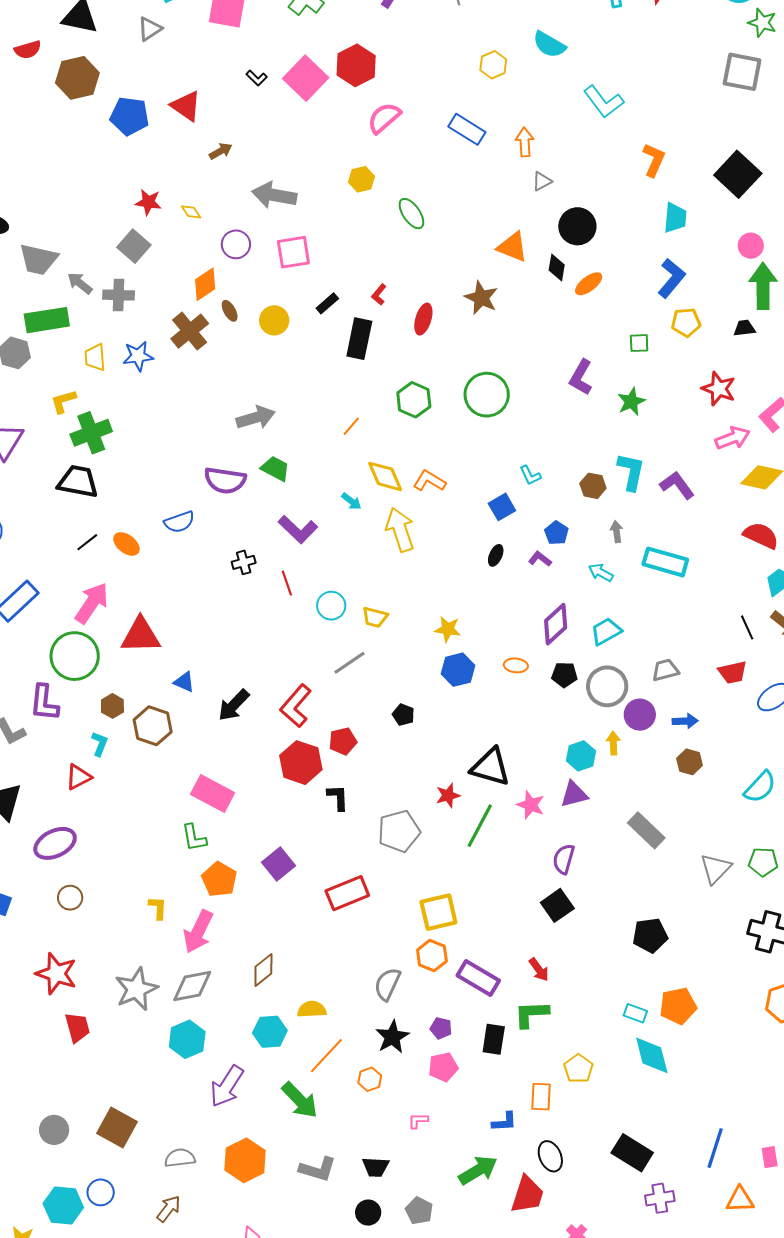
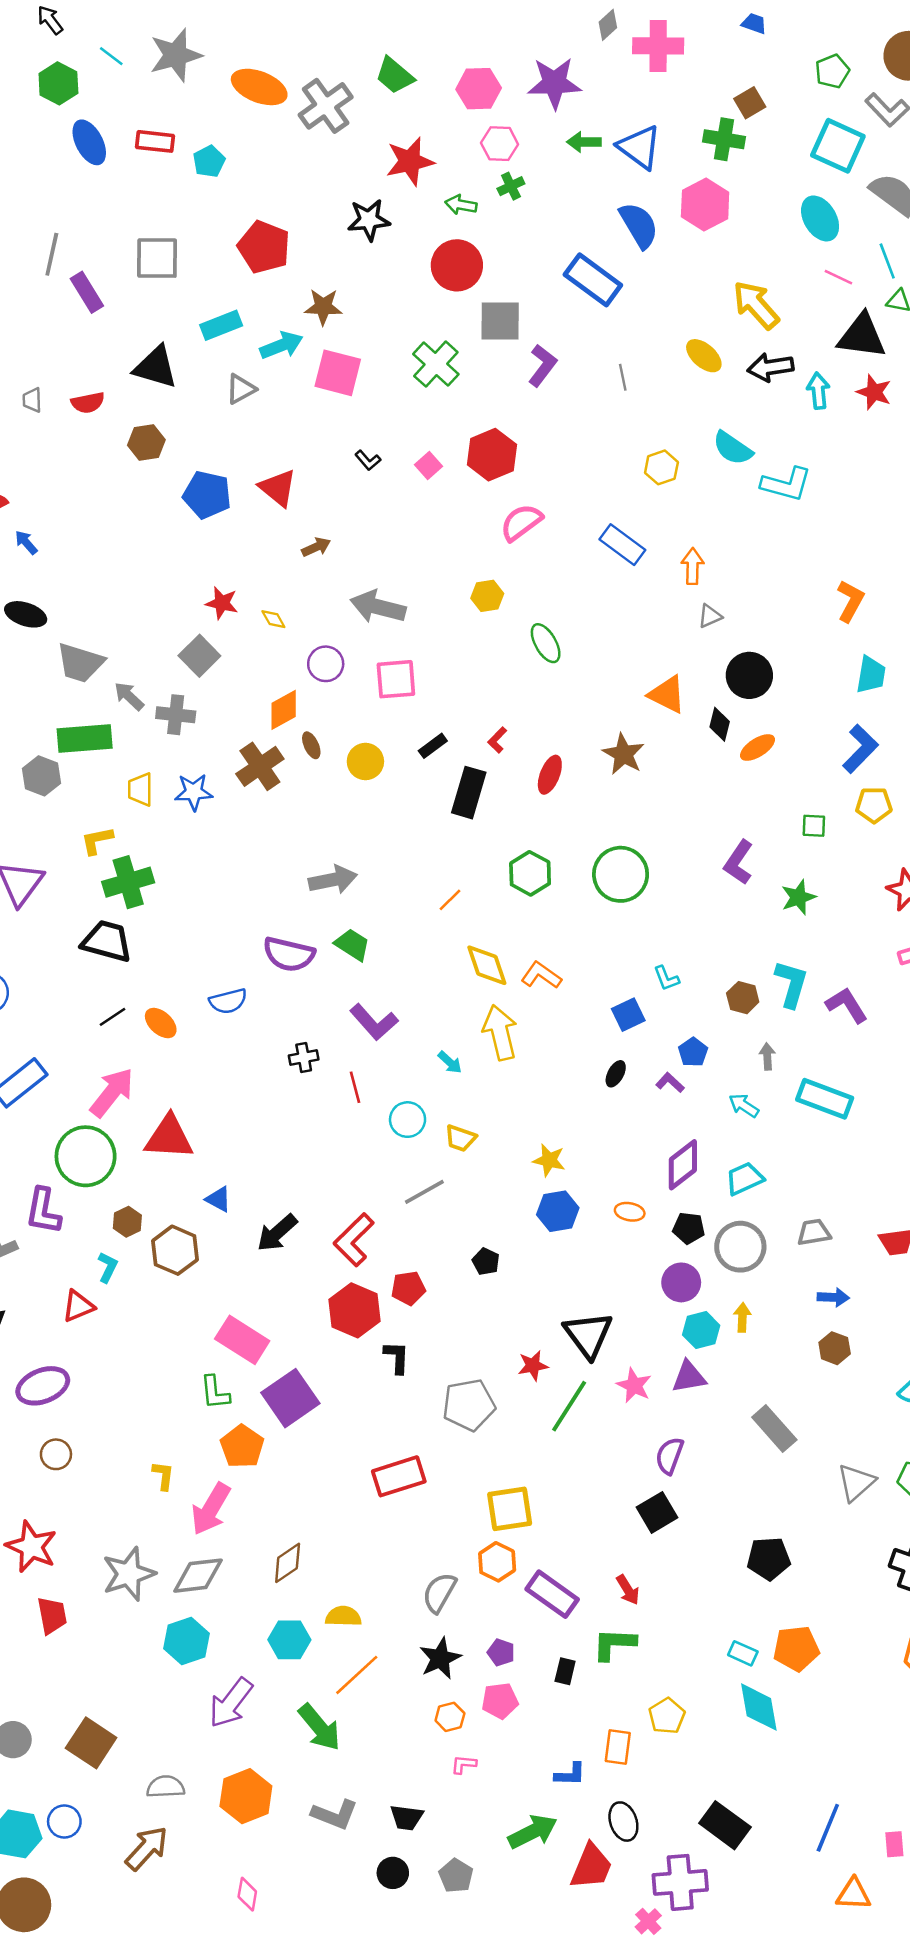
brown hexagon: (77, 78) -> (146, 442), size x0.7
pink square: (306, 78) -> (428, 466), size x0.5
cyan L-shape: (604, 102) -> (786, 484), moved, turned -42
cyan arrow: (351, 501) -> (450, 1062), moved
purple circle: (640, 715) -> (681, 1282), moved
black triangle: (490, 767) -> (588, 1335), turned 33
purple square: (279, 864) -> (290, 1398), moved, size x1.4
black rectangle: (494, 1039) -> (565, 1671), size x0.7
orange hexagon: (370, 1079) -> (450, 1717), moved
purple cross: (660, 1198) -> (680, 1882), moved, size x1.5
brown arrow: (169, 1209) -> (147, 1848), size x1.4

